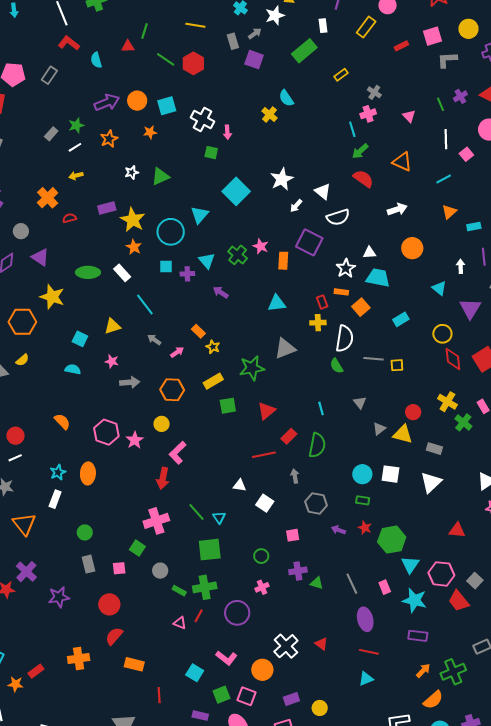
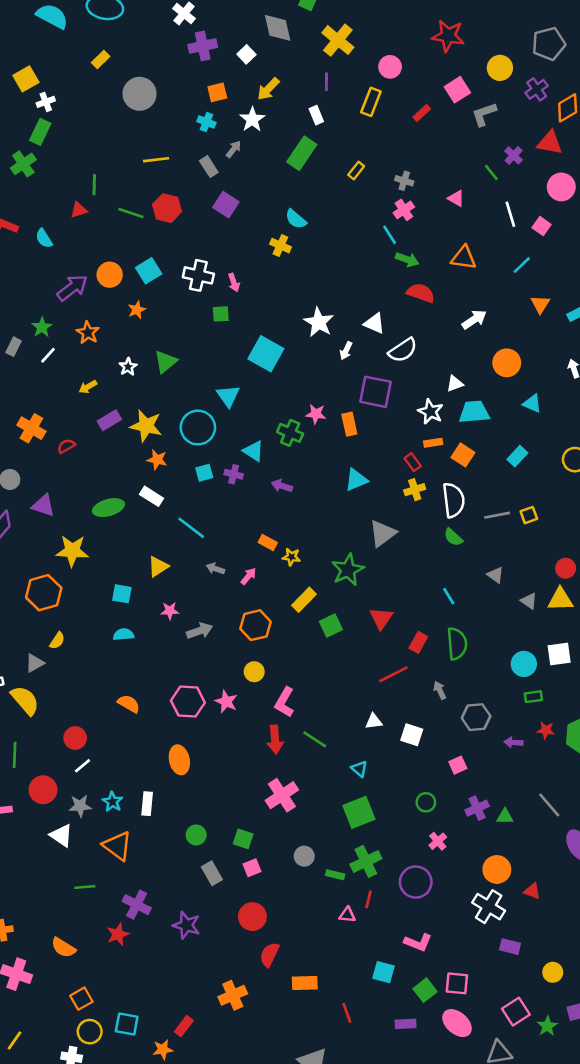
purple square: (254, 60) -> (226, 205), moved, turned 30
green arrow: (360, 151) -> (407, 260), turned -102
yellow arrow: (76, 176) -> (88, 387), moved
purple cross: (187, 274) -> (234, 474), turned 32
cyan triangle: (439, 288) -> (532, 403), moved
gray triangle: (379, 429) -> (529, 601), turned -32
cyan star: (58, 472) -> (112, 802), moved
green line: (196, 512) -> (315, 739), moved
green square: (137, 548) -> (243, 839), moved
purple star: (59, 597) -> (186, 925), turned -30
orange circle: (262, 670) -> (497, 869), moved
purple rectangle: (291, 699) -> (510, 947), moved, turned 49

